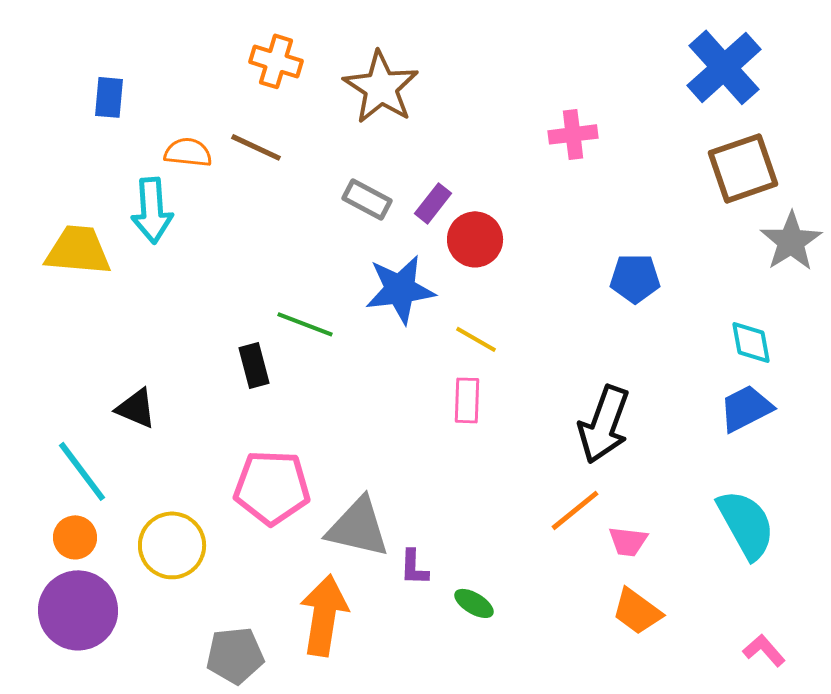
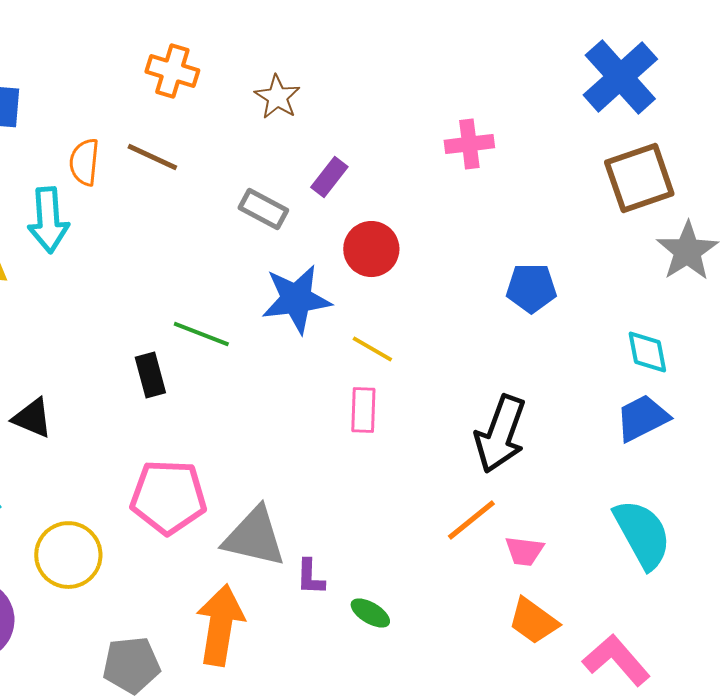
brown star: (381, 87) -> (277, 97), size x0.6
orange semicircle: (188, 152) -> (84, 162), turned -90
purple rectangle: (433, 203) -> (329, 177), moved
pink L-shape: (764, 650) -> (616, 660), moved, size x1.6

